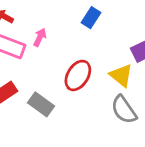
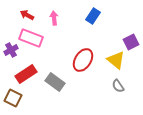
pink arrow: (40, 37) -> (54, 18), moved, turned -32
gray semicircle: (124, 110) -> (118, 86), size x0.6

